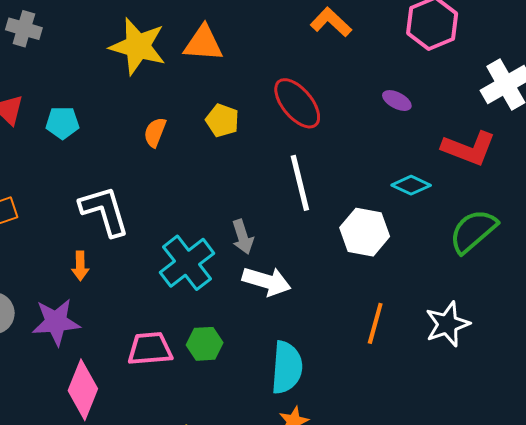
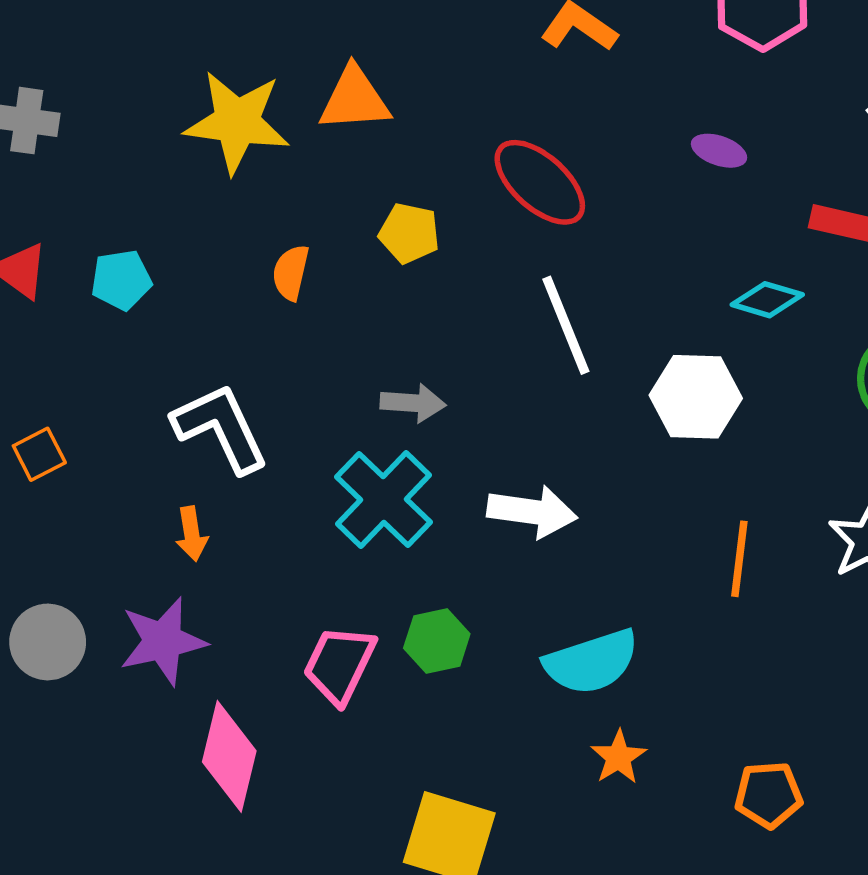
gray arrow: (243, 237) -> (413, 403), moved, turned -60
pink trapezoid: (150, 349) -> (339, 665), turned -51
cyan semicircle: (287, 367) -> (591, 662), turned 76

